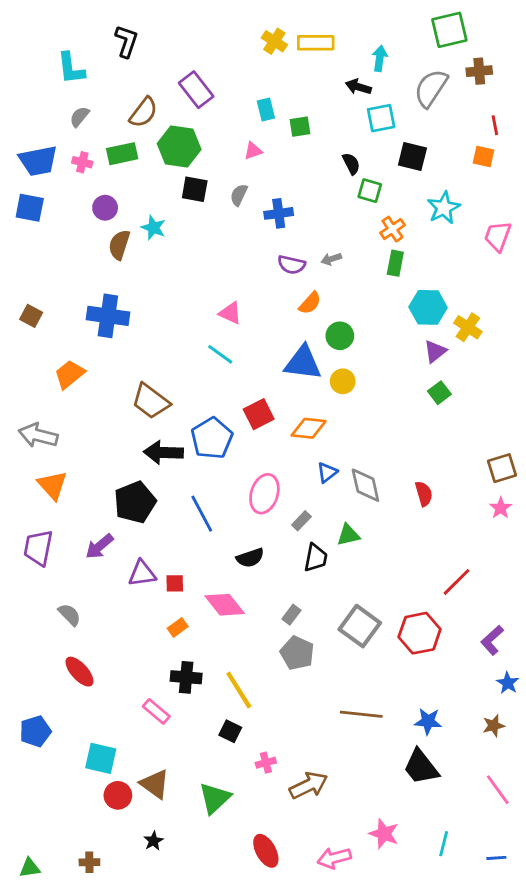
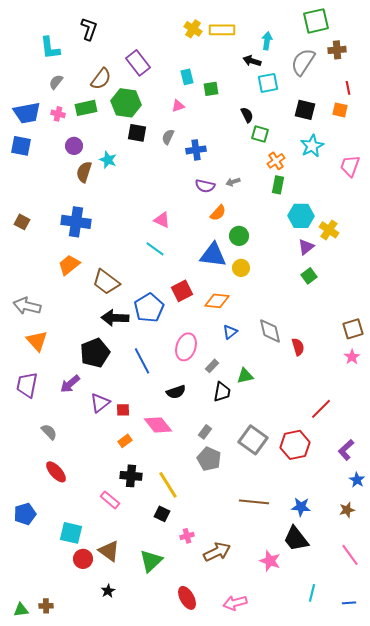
black square: (412, 157) -> (305, 110), moved
orange trapezoid: (69, 374) -> (69, 265), moved
gray diamond: (365, 485) -> (270, 331), moved
purple triangle: (142, 573) -> (100, 403), turned -30
pink star: (384, 834) -> (270, 561), moved
brown cross: (89, 862) -> (46, 606), moved

